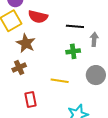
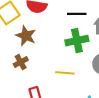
green cross: (73, 51) -> (77, 41), size x1.5

